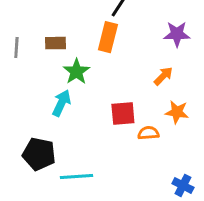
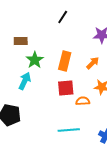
orange rectangle: (108, 37) -> (65, 61), moved
cyan line: (76, 176) -> (69, 130), moved

